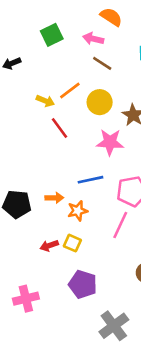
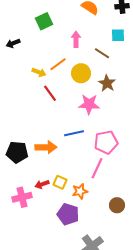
pink arrow: (93, 39) -> (76, 39), moved, turned 77
brown line: (102, 63) -> (102, 53), moved
orange arrow: (54, 198) -> (46, 147), size x1.5
orange star: (78, 211) -> (80, 191), moved
pink cross: (26, 299) -> (22, 197), moved

